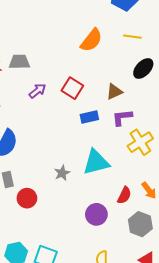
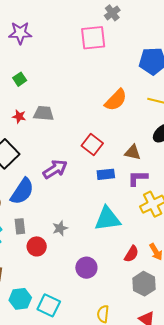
purple arrow: (37, 91) -> (55, 169), moved, size x1.4
brown triangle: (114, 92) -> (133, 152), turned 30
gray star: (62, 173) -> (60, 228), moved
purple circle: (96, 214) -> (86, 268), moved

